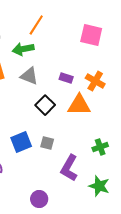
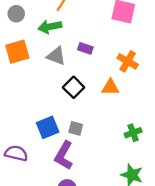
purple rectangle: (66, 78) -> (85, 48), moved
orange triangle: (79, 105) -> (110, 87), size x0.7
purple L-shape: (69, 168) -> (64, 155), moved

